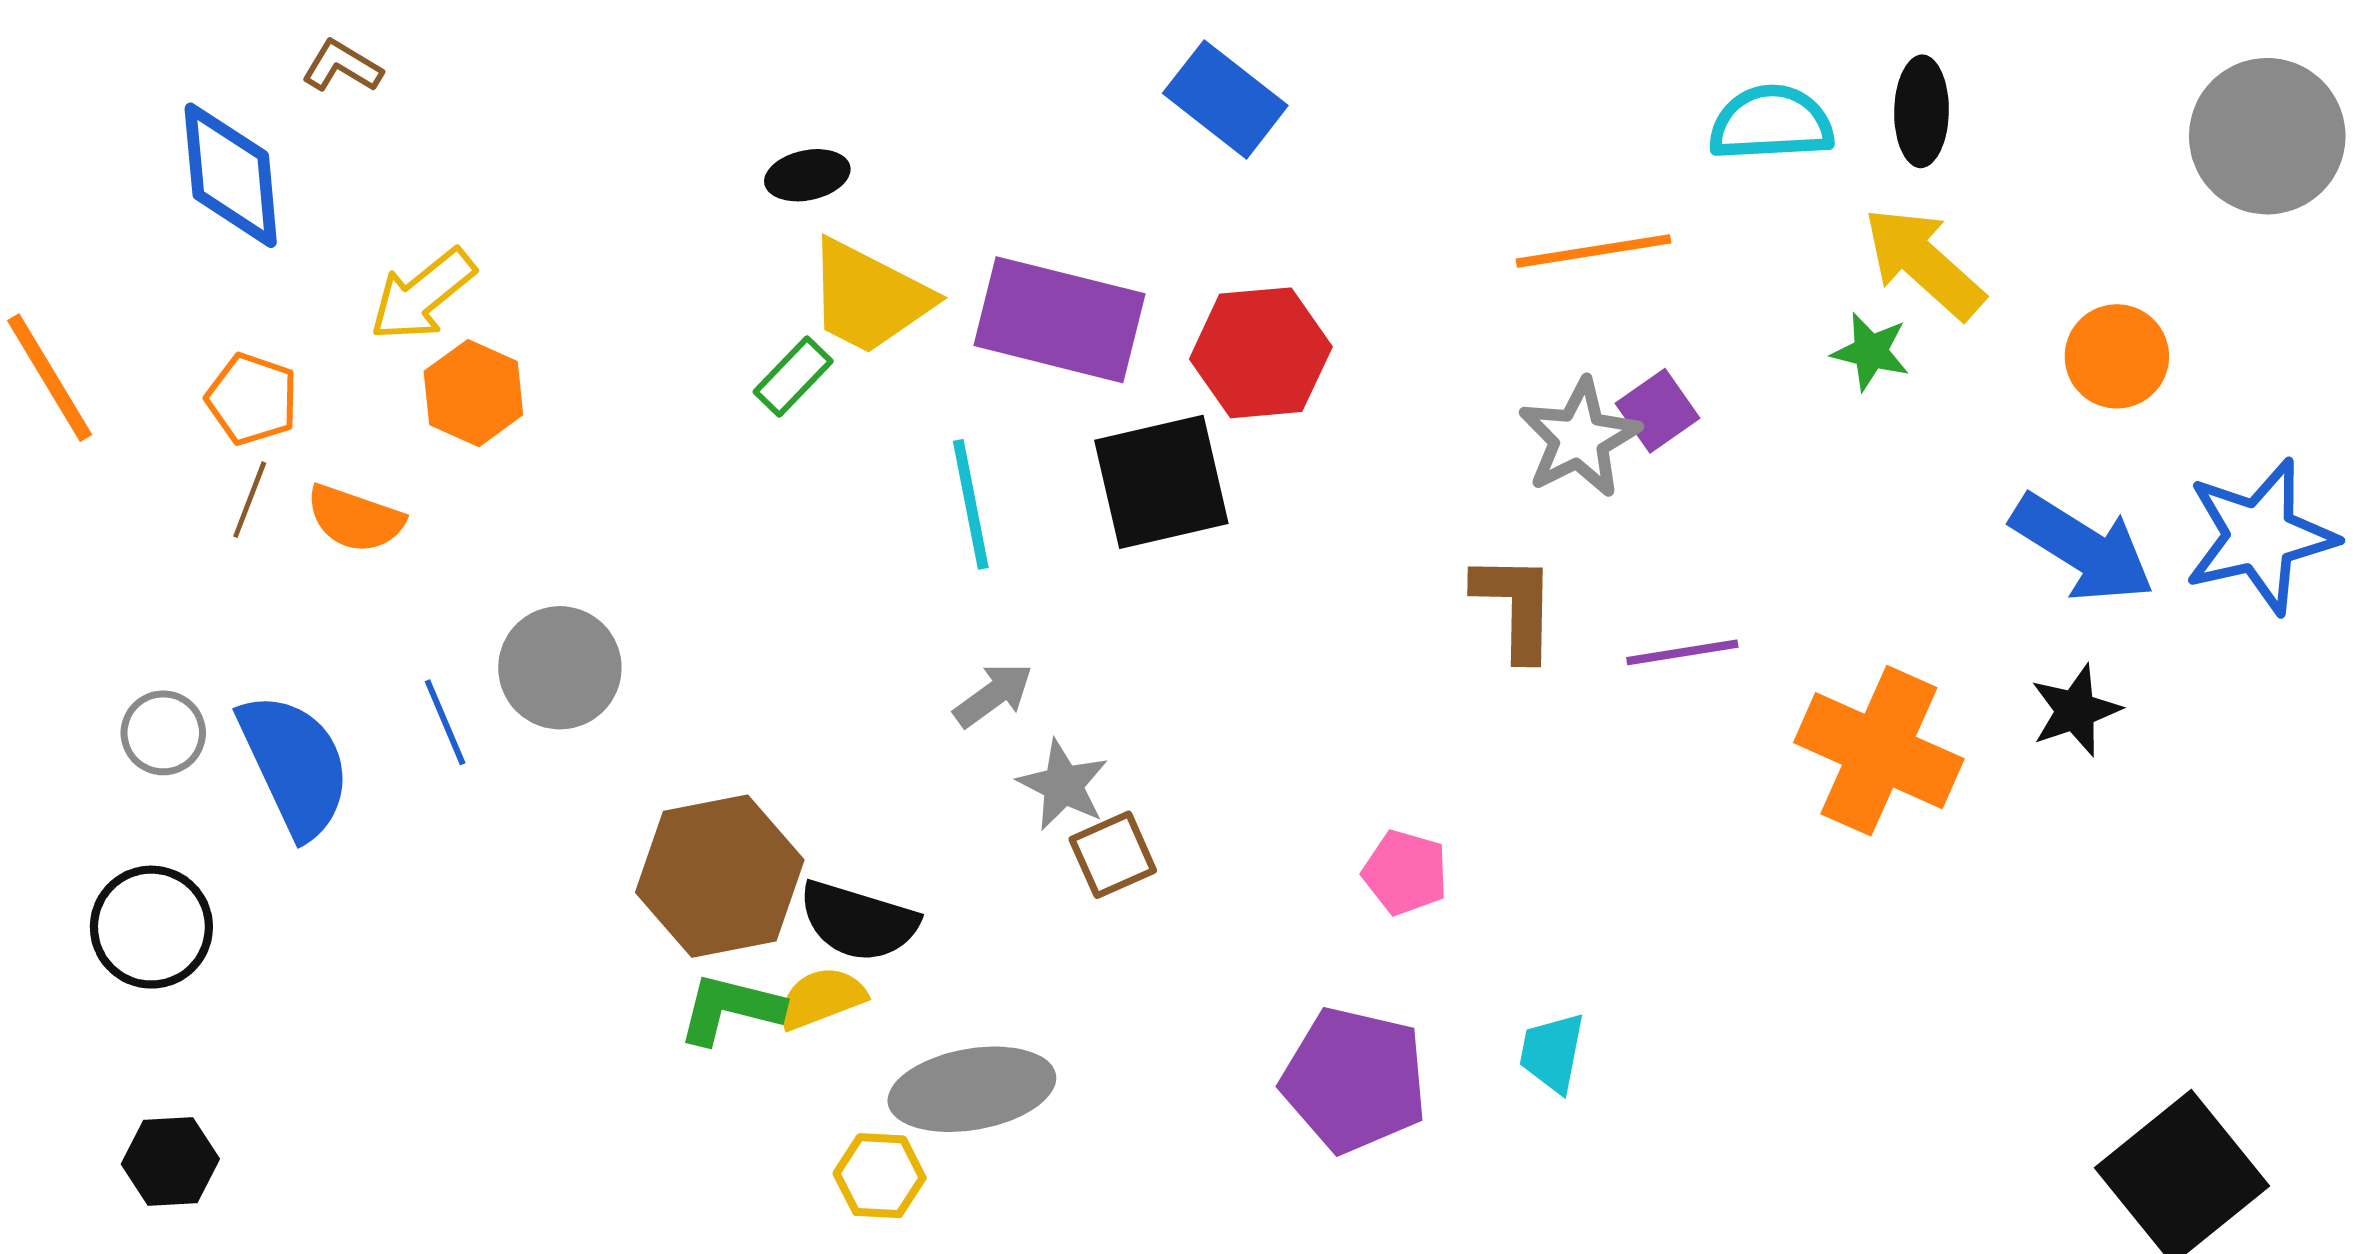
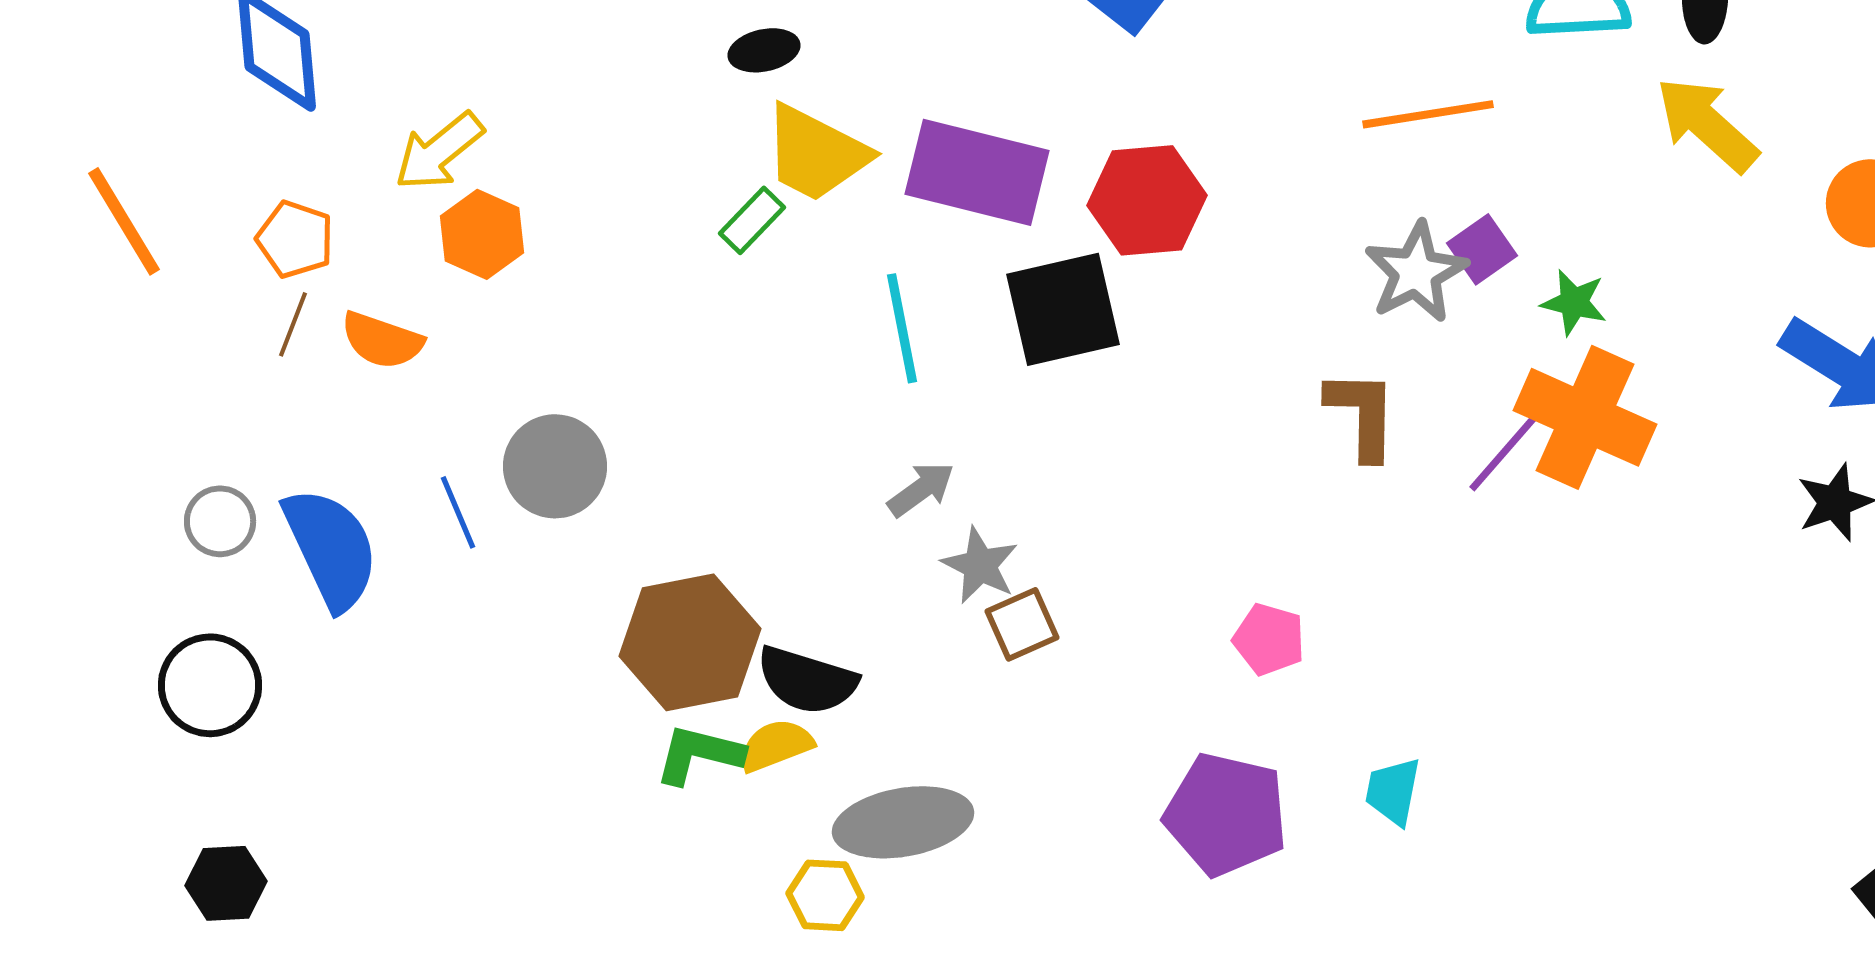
green star: (1871, 352) -> (1574, 302), moved
purple line: (1682, 652) -> (1503, 453), turned -40
orange cross: (1879, 751) -> (1585, 417), moved

